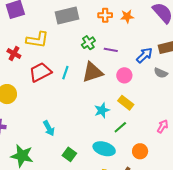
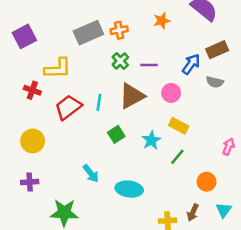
orange cross: (105, 15) -> (119, 30), moved
cyan ellipse: (104, 149) -> (129, 189), moved
green square: (69, 154) -> (116, 134), moved, turned 32

